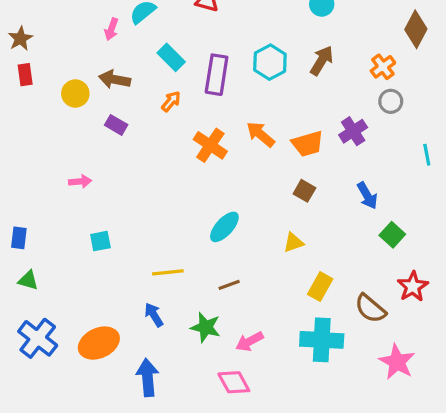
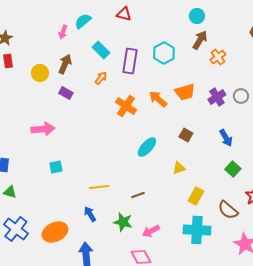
brown arrow: (322, 61) -> (200, 40), moved
orange cross: (383, 67) -> (218, 57), moved
brown arrow: (115, 79) -> (65, 64), turned 102
gray circle: (391, 101) -> (241, 96), moved
orange trapezoid: (308, 144) -> (185, 92), moved
pink arrow: (80, 181) -> (43, 129), size x1.6
cyan ellipse: (224, 227) -> (147, 147), moved
green square: (392, 235) -> (233, 169), moved

